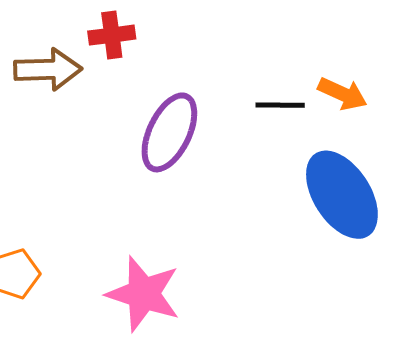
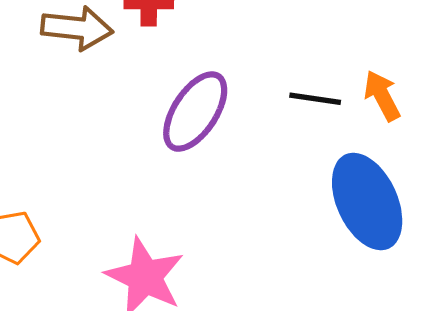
orange arrow: (342, 94) -> (382, 96), turned -150

